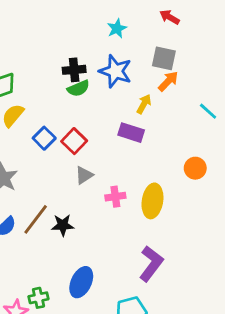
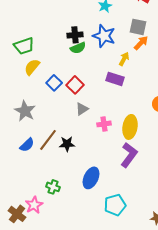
purple L-shape: (151, 264) -> (129, 155), moved
blue ellipse: (81, 282) -> (91, 178), moved
green cross: (38, 298) -> (53, 187), moved, turned 32

